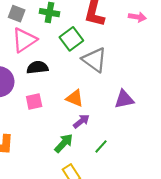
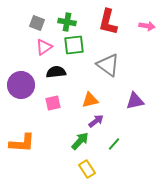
green square: (71, 39) -> (74, 45), moved, turned 30
pink triangle: (24, 40) -> (44, 47), size x0.7
orange triangle: (75, 98) -> (90, 100), turned -36

